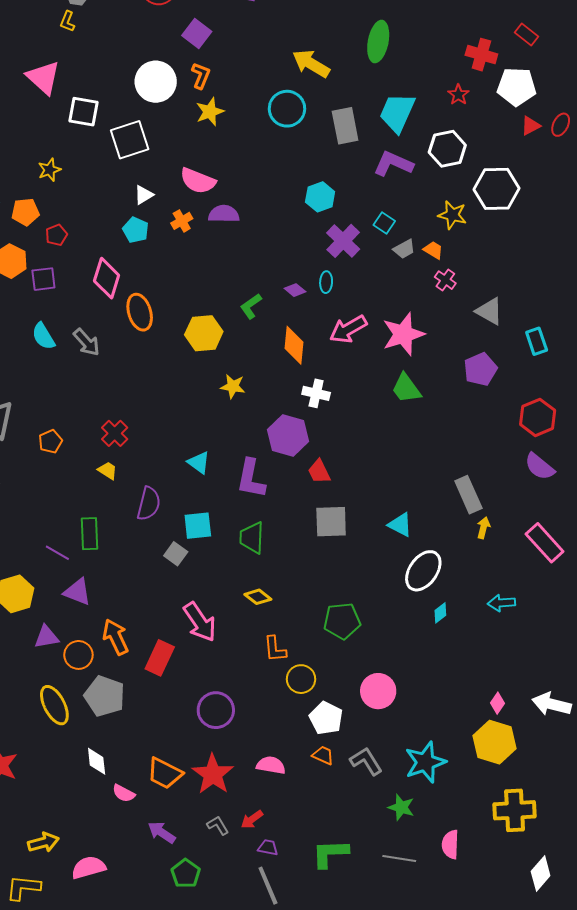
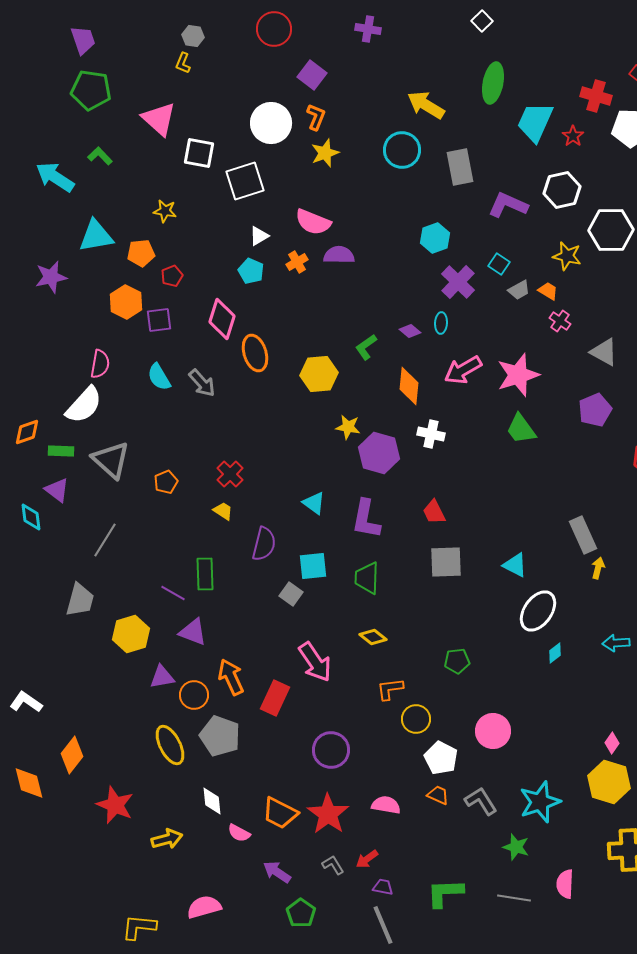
cyan trapezoid: (397, 113) -> (535, 122), moved
yellow star: (49, 170) -> (165, 211), turned 30
purple hexagon: (288, 435) -> (379, 453), moved
green pentagon: (342, 621) -> (457, 661), size x0.7
orange L-shape: (275, 649) -> (390, 689), turned 88
yellow arrow: (43, 842) -> (167, 839), moved

